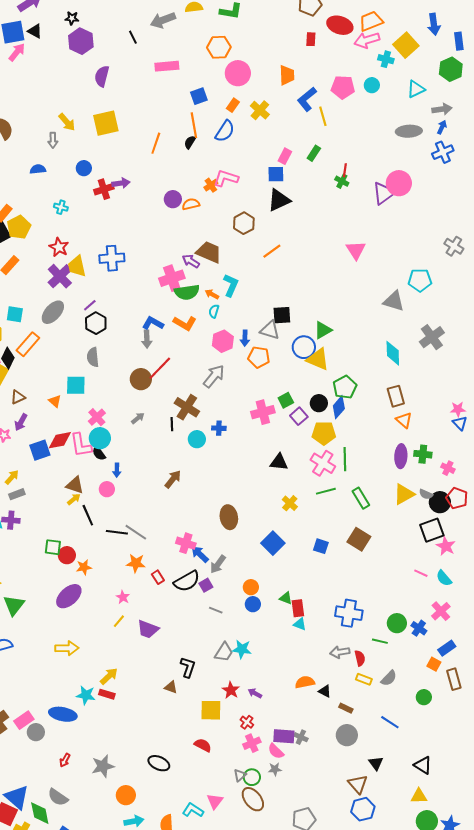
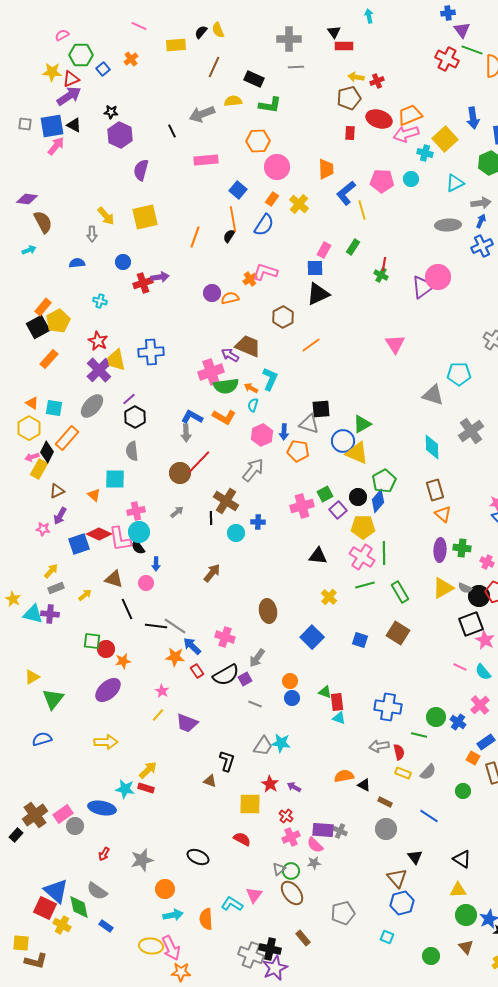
blue square: (199, 96) -> (238, 190), turned -30
pink cross: (97, 417) -> (136, 511), turned 30
red diamond: (60, 440) -> (99, 534), turned 35
yellow arrow: (74, 499) -> (85, 595), moved
blue arrow: (200, 554) -> (192, 646), moved

